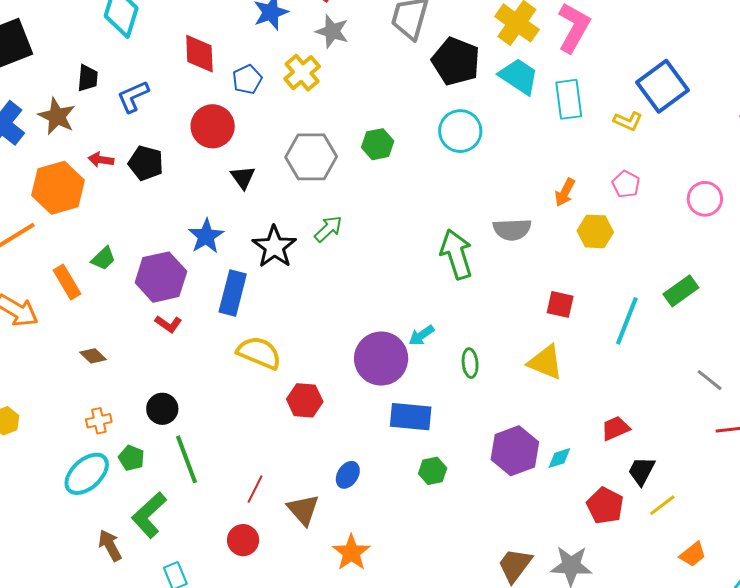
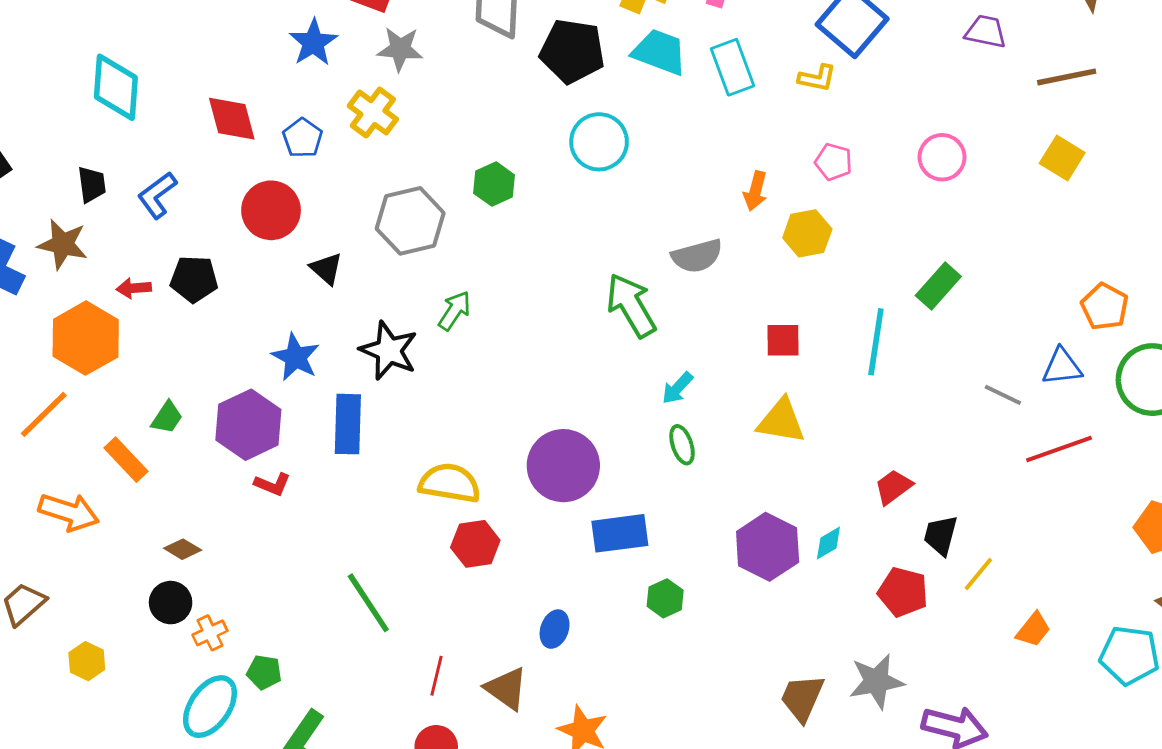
cyan arrow: (422, 335) -> (677, 388), moved
yellow semicircle: (259, 353) -> (450, 483), moved
black circle: (162, 409) -> (171, 603), moved
green line: (187, 459) -> (368, 603), moved

